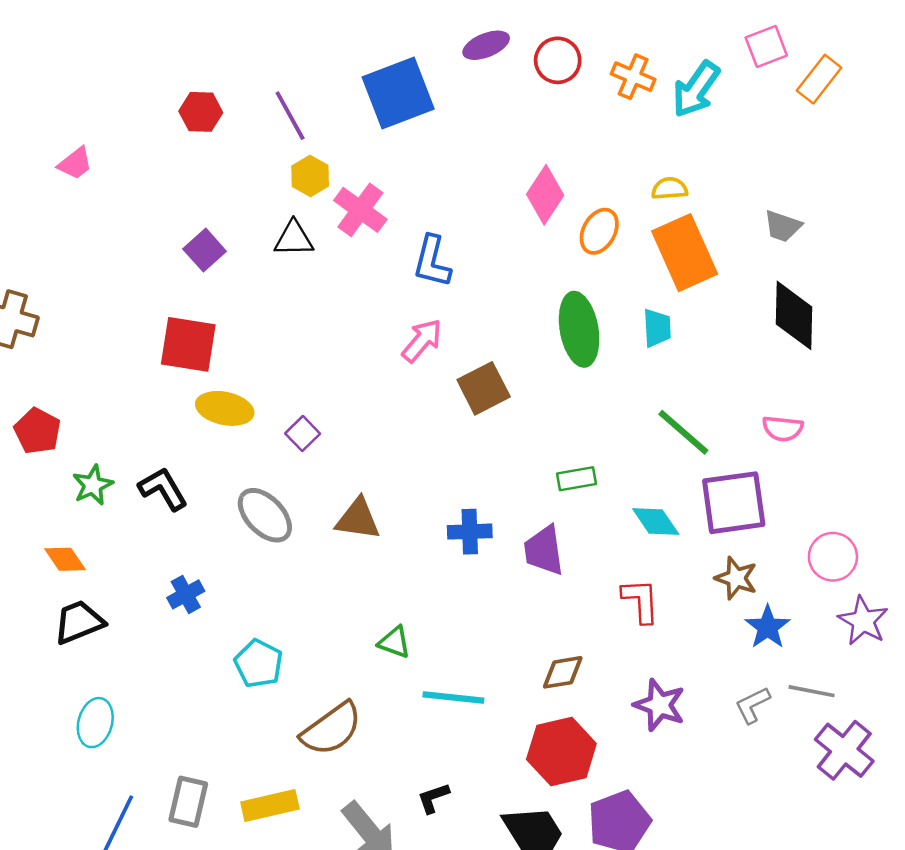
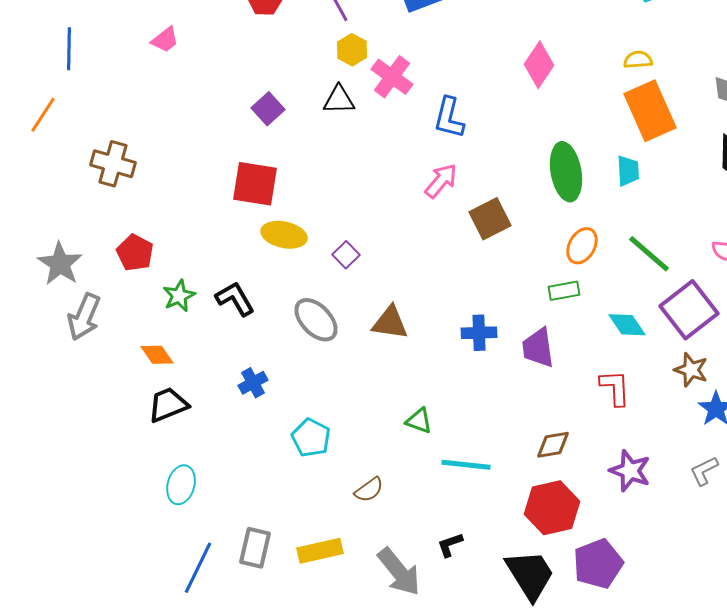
orange ellipse: (599, 231) -> (582, 246), moved
purple square: (734, 503) -> (689, 310), turned -30
brown semicircle: (332, 729) -> (369, 490), size x0.6

